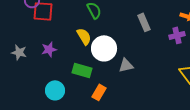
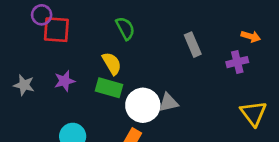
white circle: (104, 48) -> (143, 105), moved
green rectangle: (82, 70) -> (109, 88), moved

